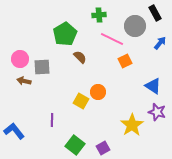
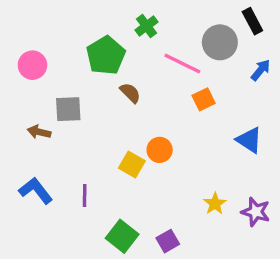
green cross: (99, 15) -> (147, 26), moved, turned -32
pink circle: (20, 59) -> (32, 65), moved
purple star: (157, 112) -> (256, 212), moved
yellow star: (132, 125) -> (215, 204), size x0.6
blue L-shape: (14, 131) -> (36, 191), moved

